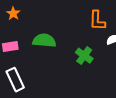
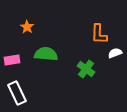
orange star: (13, 14) -> (27, 27), moved

